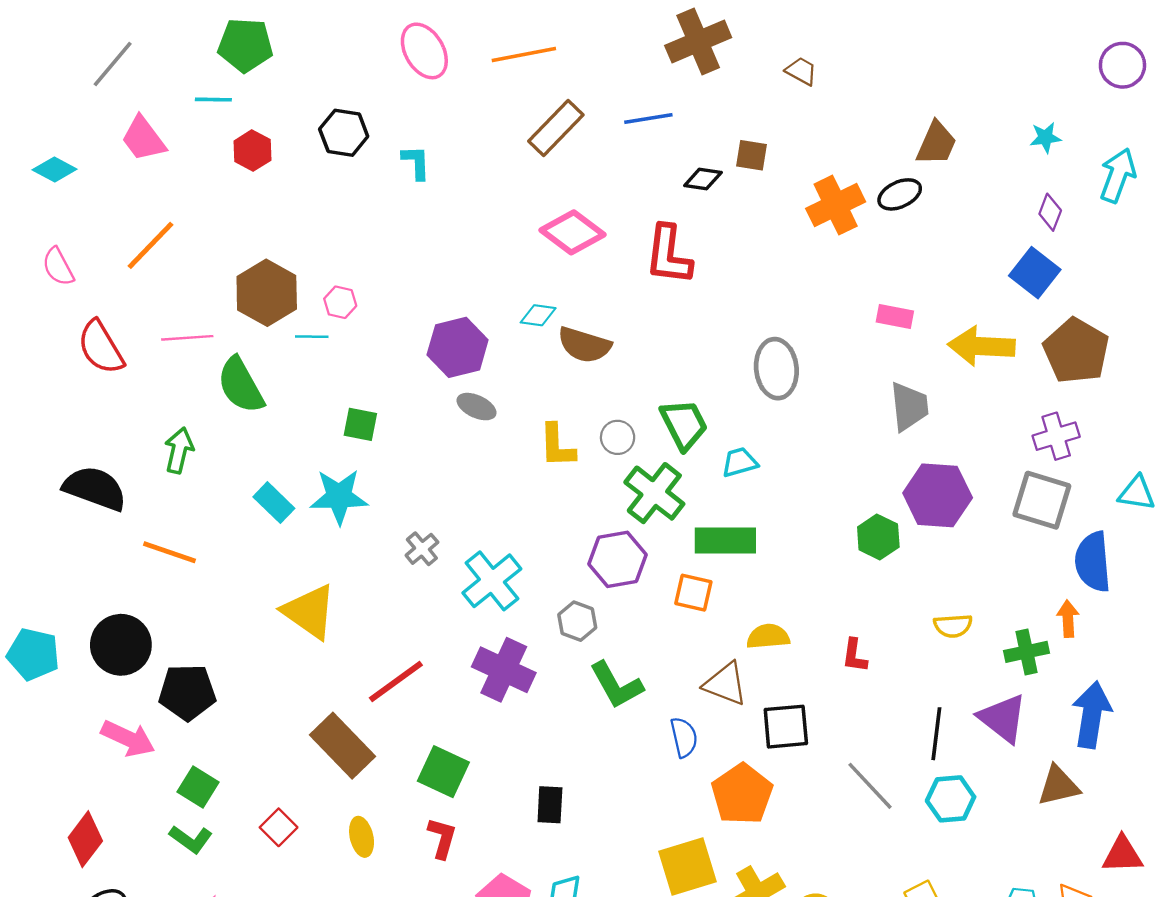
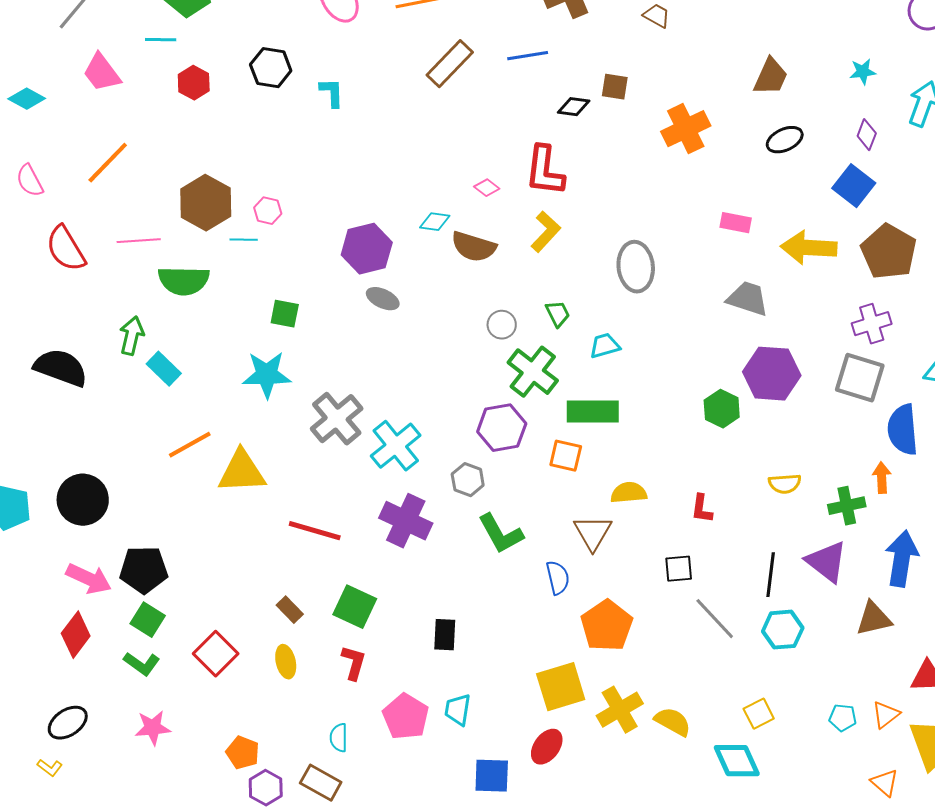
black ellipse: (900, 194) -> (785, 140), moved
pink diamond: (573, 232) -> (487, 188), moved, size x0.5
green semicircle: (241, 385) -> (184, 281), turned -60
gray trapezoid: (909, 407) -> (748, 299), turned -66
green trapezoid: (684, 424) -> (558, 314), size x0.6
yellow L-shape: (557, 446) -> (546, 232), moved, turned -135
cyan rectangle: (274, 503) -> (164, 369), moved
gray cross: (422, 549) -> (337, 419), size x1.8
orange line: (169, 552) -> (190, 445), moved, turned -48
yellow triangle: (309, 612) -> (242, 472), turned -38
red line: (396, 682) -> (315, 531), turned 52
brown triangle: (725, 684) -> (593, 533), turned 39
black pentagon: (187, 692) -> (144, 570), moved
black square: (786, 727) -> (679, 569), moved, size x0.7
brown rectangle: (343, 746) -> (290, 610), moved, size x0.5
red square: (279, 827) -> (216, 654), size x1.4
red diamond: (85, 839) -> (76, 635), moved

